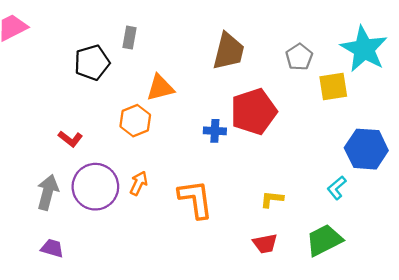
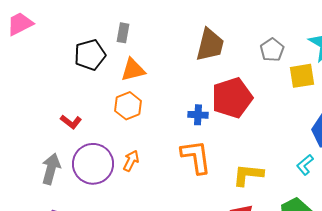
orange triangle: (160, 88) -> (133, 70), moved
orange L-shape: (196, 199) -> (196, 157), moved
yellow L-shape: (272, 199) -> (248, 175), size x1.5

